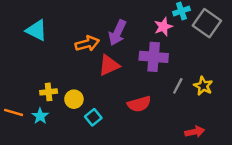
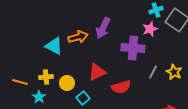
pink star: (163, 27) -> (150, 29), moved
cyan triangle: (36, 30) -> (54, 46), moved
red triangle: (109, 65) -> (97, 72), moved
orange line: (14, 112) -> (20, 82), moved

